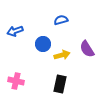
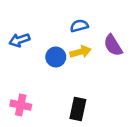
purple semicircle: (87, 49) -> (113, 45), moved
yellow arrow: (62, 55) -> (81, 52), moved

